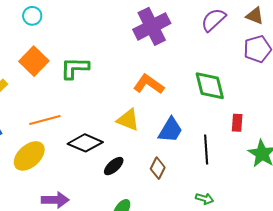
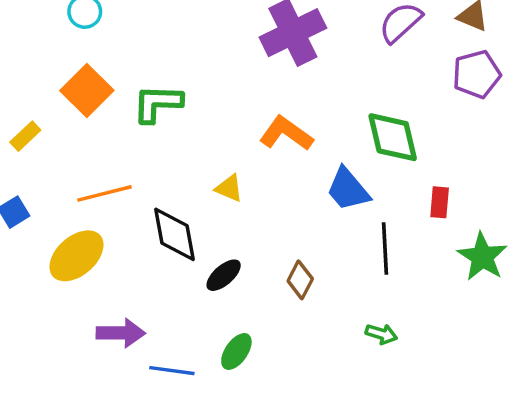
yellow triangle: (128, 120) -> (229, 188), moved, size x0.7
blue trapezoid: (170, 130) -> (348, 189), moved, turned 108
black diamond: (85, 143) -> (175, 234), turned 56

